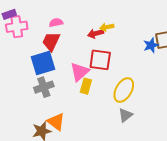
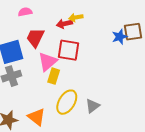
red trapezoid: (51, 41) -> (35, 38), moved
yellow ellipse: (124, 90) -> (67, 102), moved
orange triangle: (56, 122) -> (37, 117), moved

